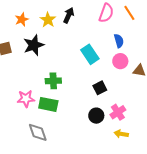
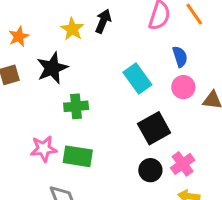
orange star: (22, 19) -> (19, 36), moved
green cross: (53, 81) -> (76, 106), moved
black square: (100, 88) -> (154, 128), size x1.5

